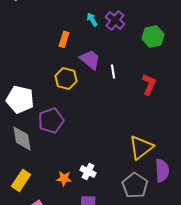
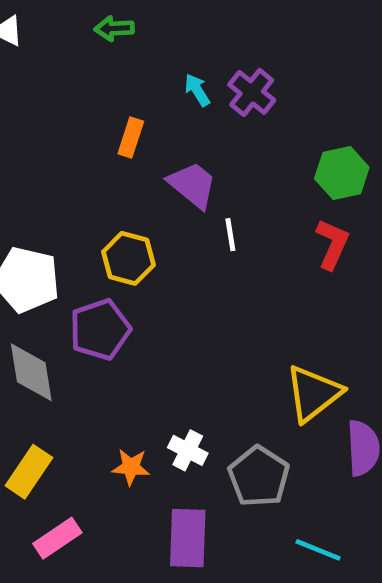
green hexagon: (153, 36) -> (342, 173), moved
white line: (113, 71) -> (230, 235), moved
yellow hexagon: (66, 78) -> (128, 258), moved
gray pentagon: (135, 185) -> (259, 476), moved

